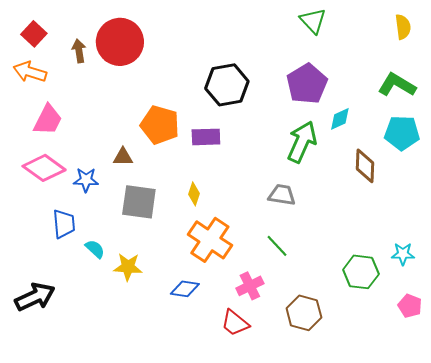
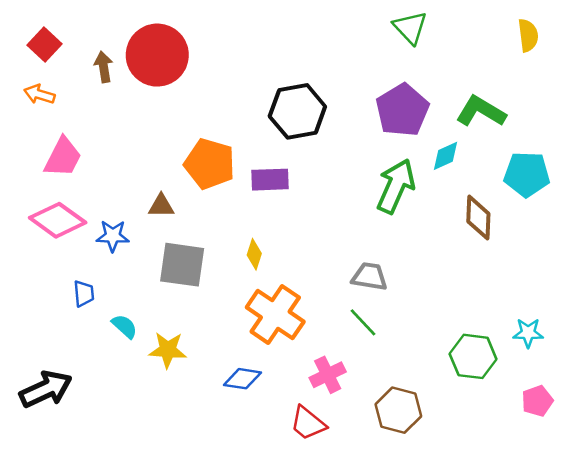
orange arrow: (30, 72) -> (39, 94), size x0.7
green L-shape: (397, 85) -> (481, 111), moved
gray trapezoid: (282, 195) -> (370, 276), moved
blue trapezoid: (64, 224) -> (84, 294), size x0.7
pink pentagon: (410, 306) -> (537, 401), turned 30

